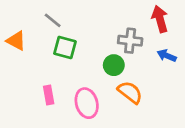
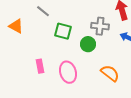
green square: (65, 47) -> (63, 31), moved
orange semicircle: (130, 92) -> (110, 73), moved

